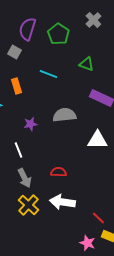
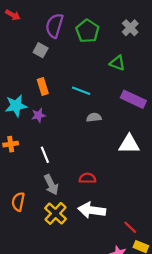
gray cross: (93, 20) -> (130, 28), moved
cyan line: (48, 74) -> (81, 91), moved
gray semicircle: (64, 115) -> (94, 117), size x0.6
purple star: (30, 124) -> (38, 115), moved

